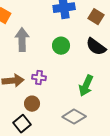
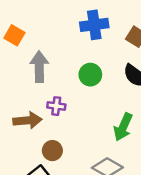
purple cross: (39, 78) -> (56, 106), moved

